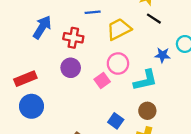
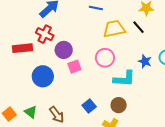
black line: (154, 19) -> (139, 27), moved
red cross: (73, 38) -> (45, 34), moved
pink square: (102, 81) -> (74, 67), moved
blue circle: (31, 106) -> (43, 76), moved

